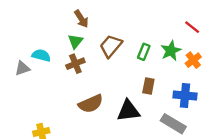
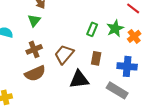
brown trapezoid: (111, 46) -> (64, 54), moved
brown cross: (75, 64) -> (34, 49), moved
brown semicircle: (91, 104) -> (35, 73), moved

